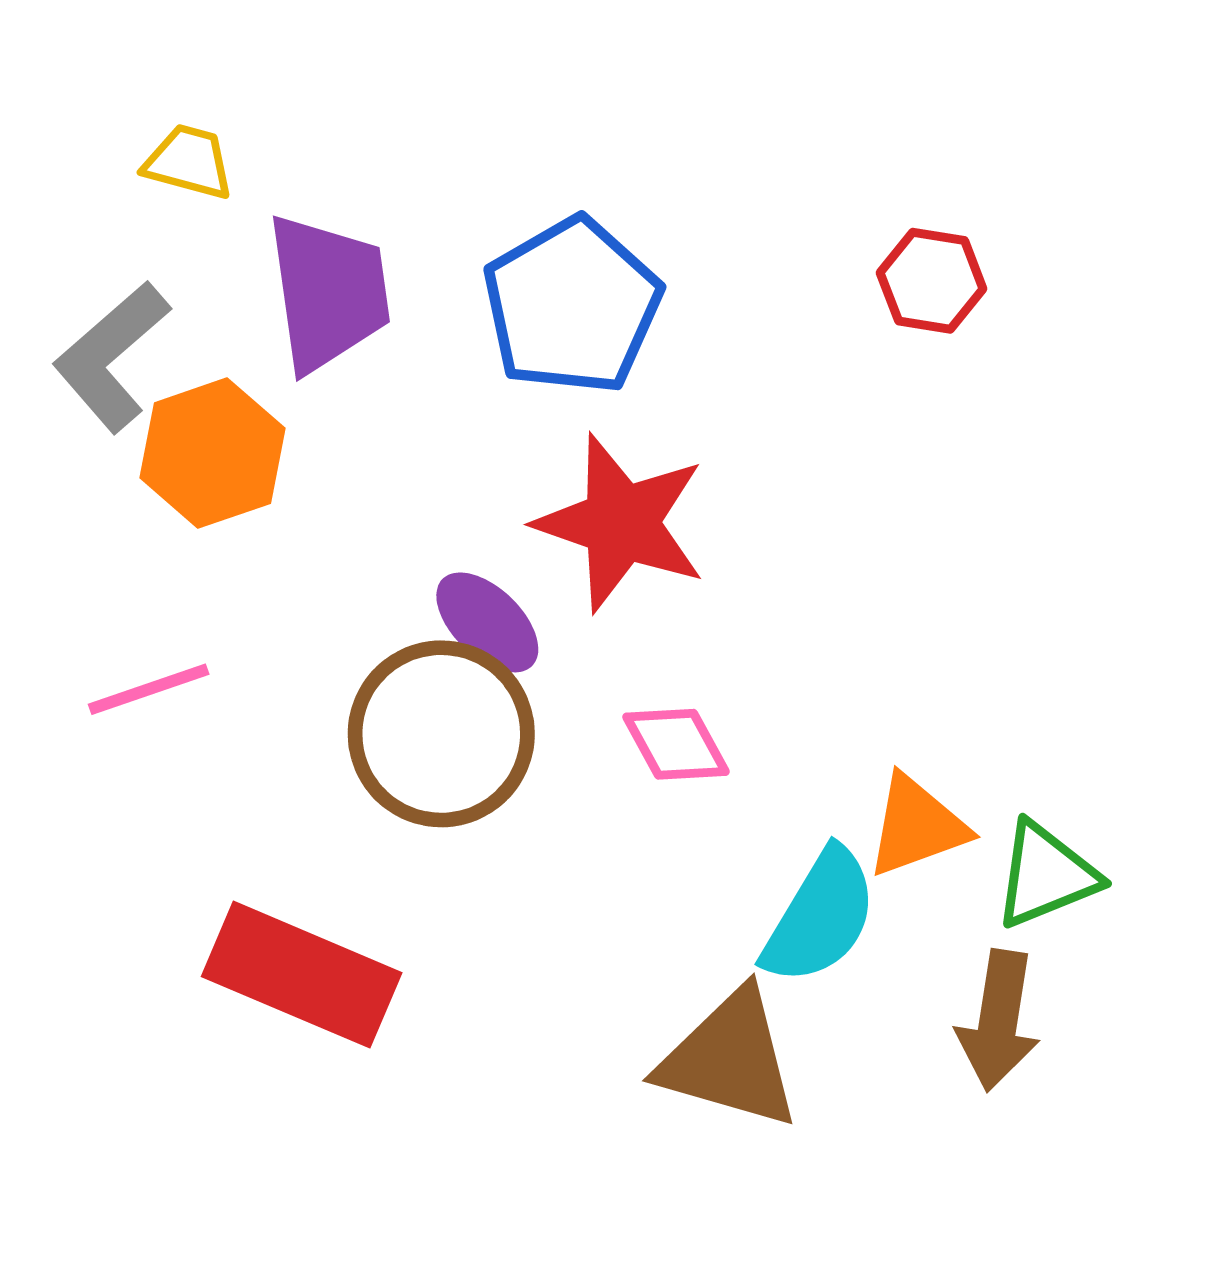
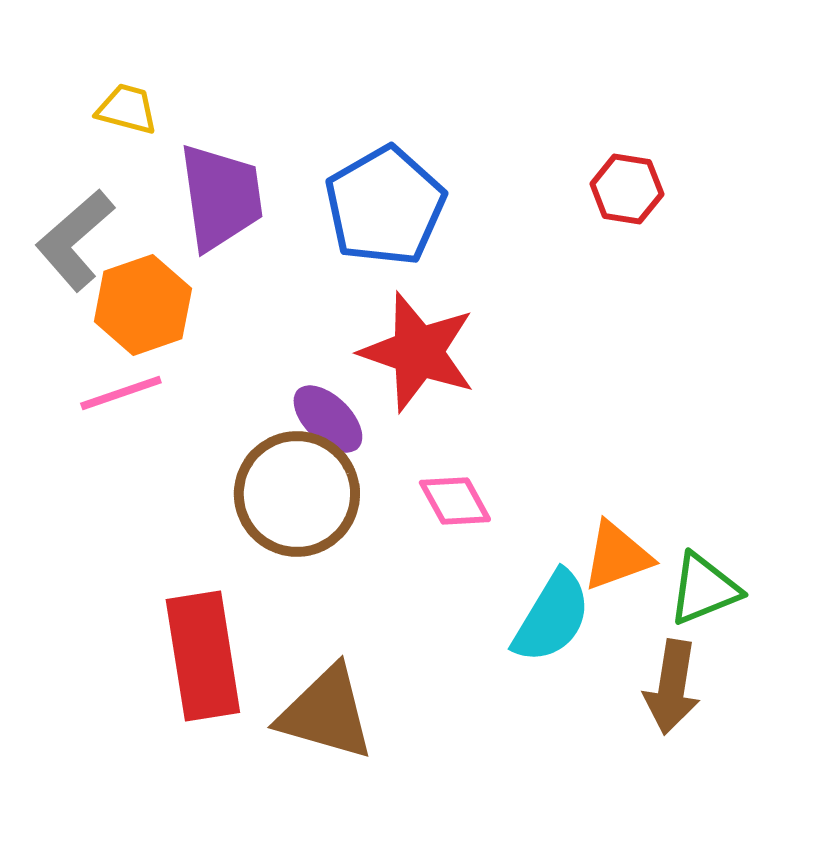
pink line: (149, 689) -> (121, 393), moved
red rectangle: (302, 975) -> (203, 656), turned 58
brown triangle: (729, 1059) -> (326, 713), moved

